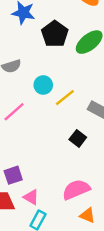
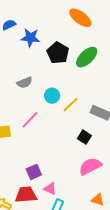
pink semicircle: (76, 190) -> (90, 166), moved

